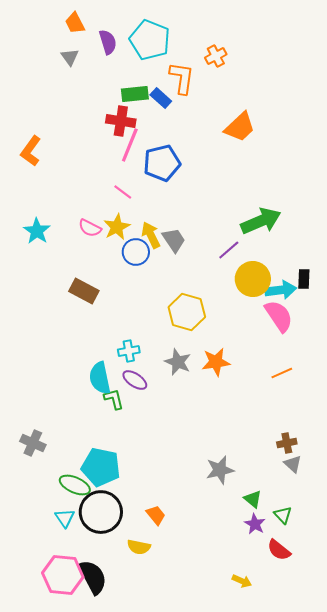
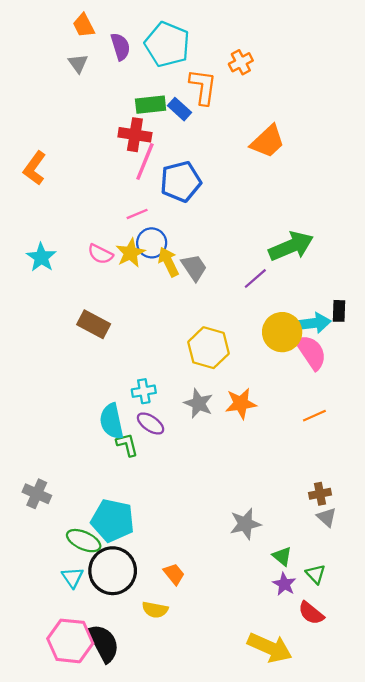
pink line: (123, 192) -> (137, 214), turned -60
blue circle: (136, 252) -> (152, 243), moved
yellow circle: (253, 279) -> (282, 332), moved
yellow arrow: (242, 581) -> (270, 648), size x2.0

